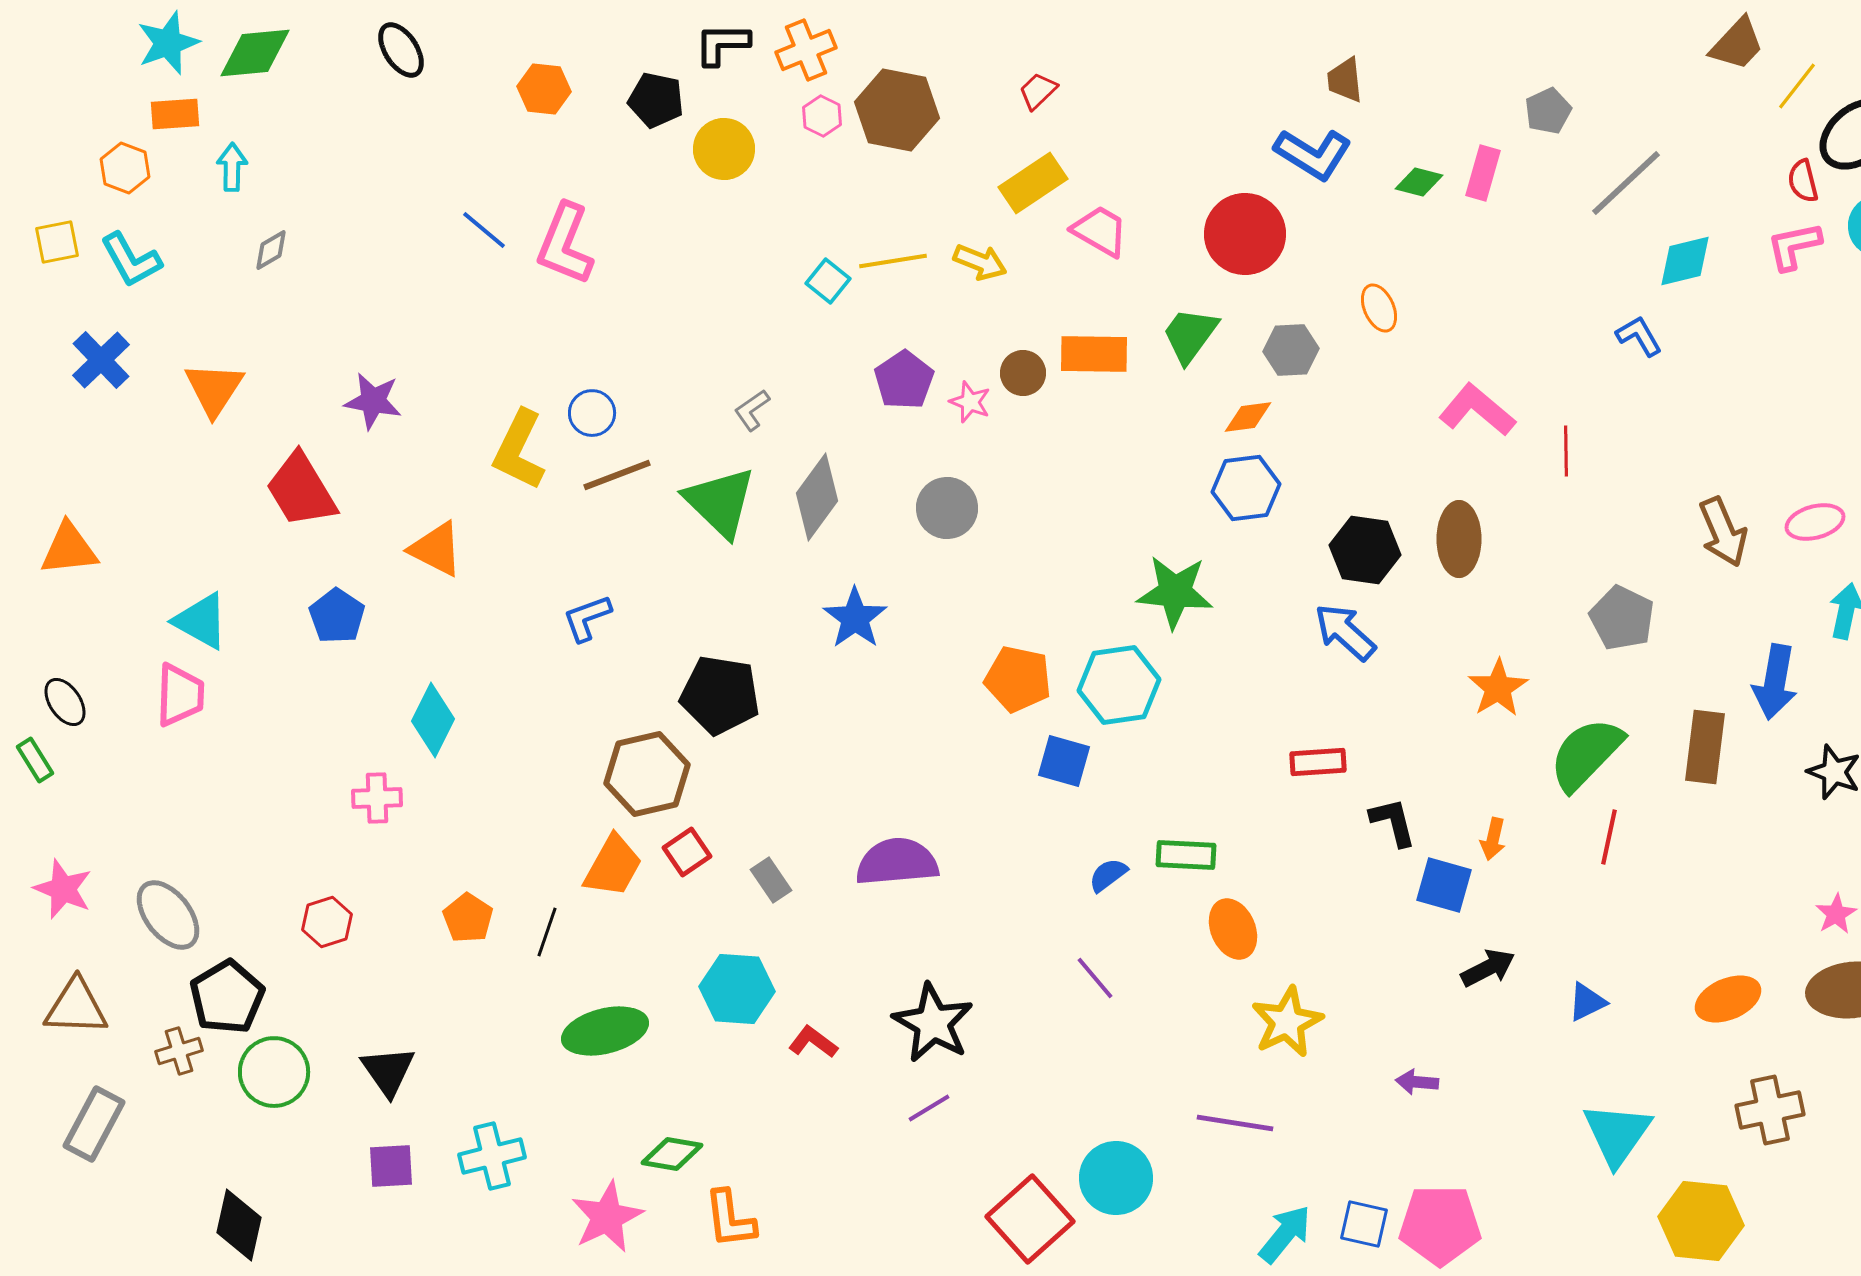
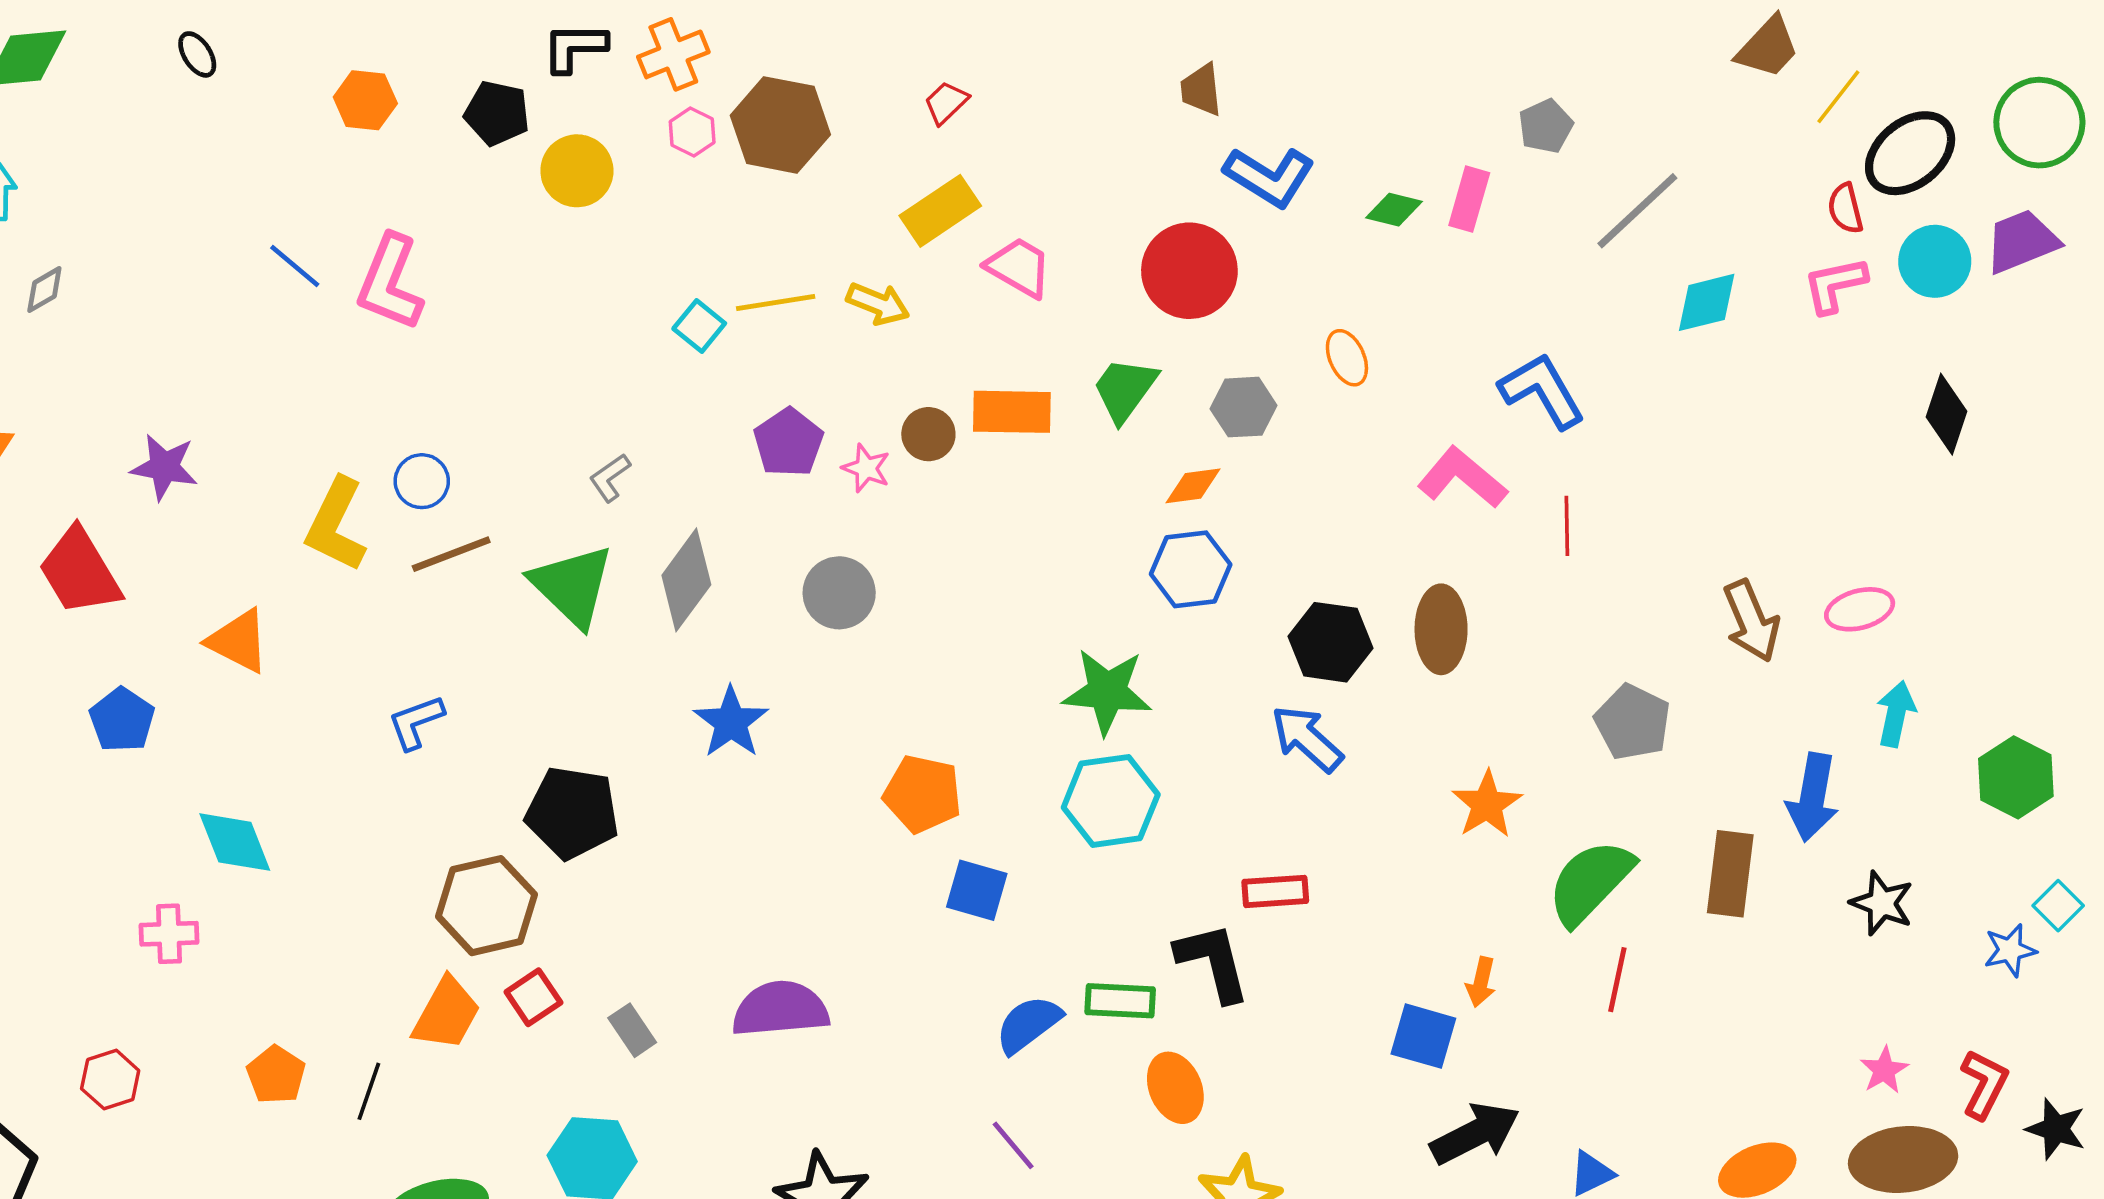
black ellipse: (401, 50) -> (197, 54), size x0.7
brown trapezoid: (1345, 80) -> (1201, 90), moved
blue L-shape: (1639, 336) -> (1542, 391), moved, size x1.6
cyan hexagon: (1119, 685) -> (1111, 801), moved
cyan diamond: (433, 720) -> (235, 842), turned -48
black L-shape: (1393, 822) -> (1213, 962), moved, size x1.4
blue semicircle: (1108, 875) -> (1028, 1024), size x1.5
black arrow: (1488, 968) -> (1475, 1134), size x1.4

